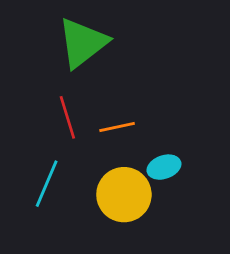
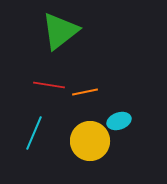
red line: (67, 117) -> (49, 85), turned -64

